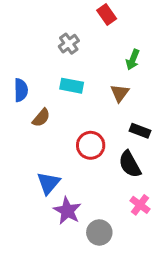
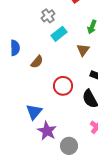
cyan rectangle: (72, 86) -> (59, 34), moved, turned -49
brown semicircle: (41, 118) -> (37, 62), moved

